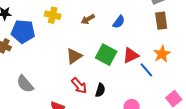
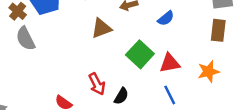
brown triangle: (74, 56) -> (101, 28), moved
blue line: (146, 70) -> (170, 95), moved
gray semicircle: (25, 84) -> (26, 39), moved

